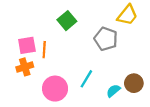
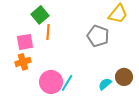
green square: (67, 21) -> (40, 15), moved
orange line: (44, 50) -> (48, 32), moved
cyan line: (86, 79) -> (67, 83), moved

